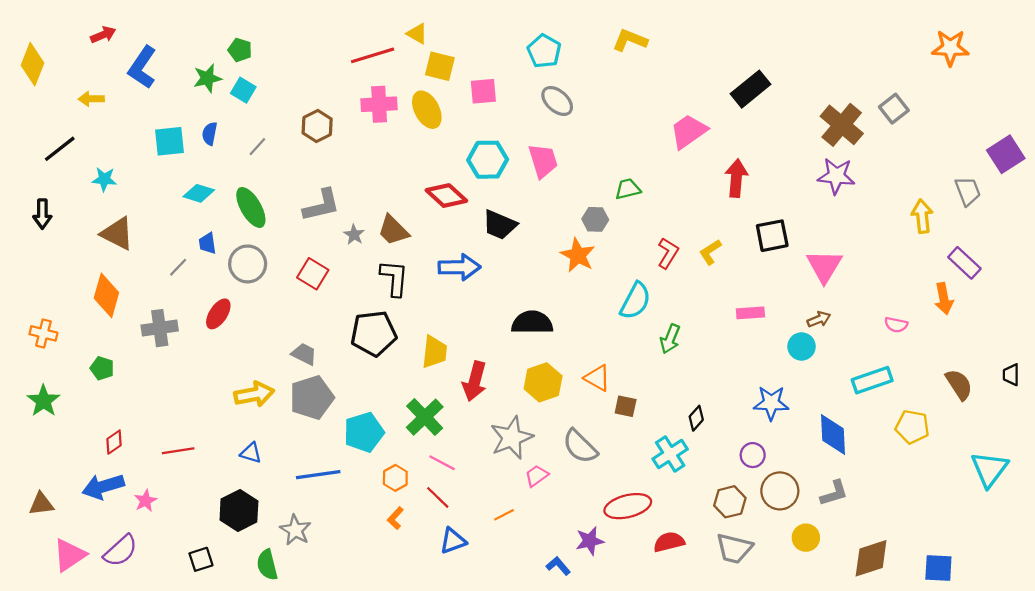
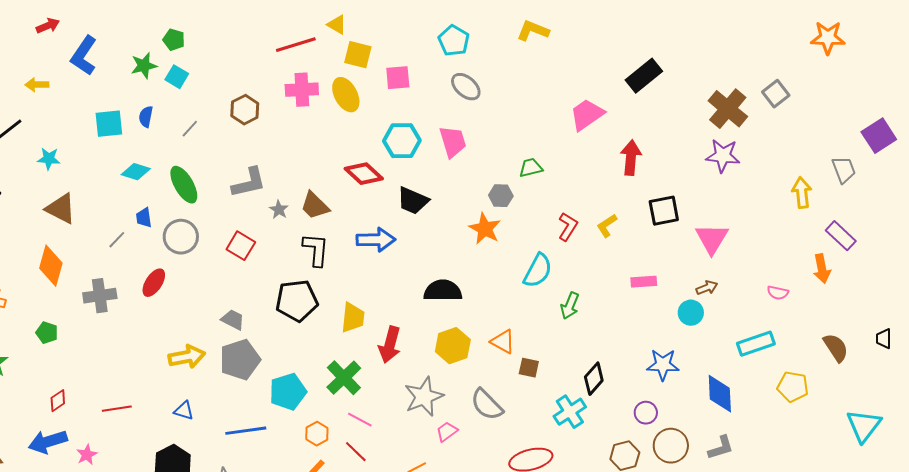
black diamond: (696, 418) -> (594, 379), size x1.4

